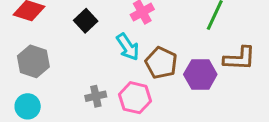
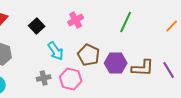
cyan arrow: (128, 47) -> (56, 51), moved
brown L-shape: (239, 58) -> (143, 68), moved

